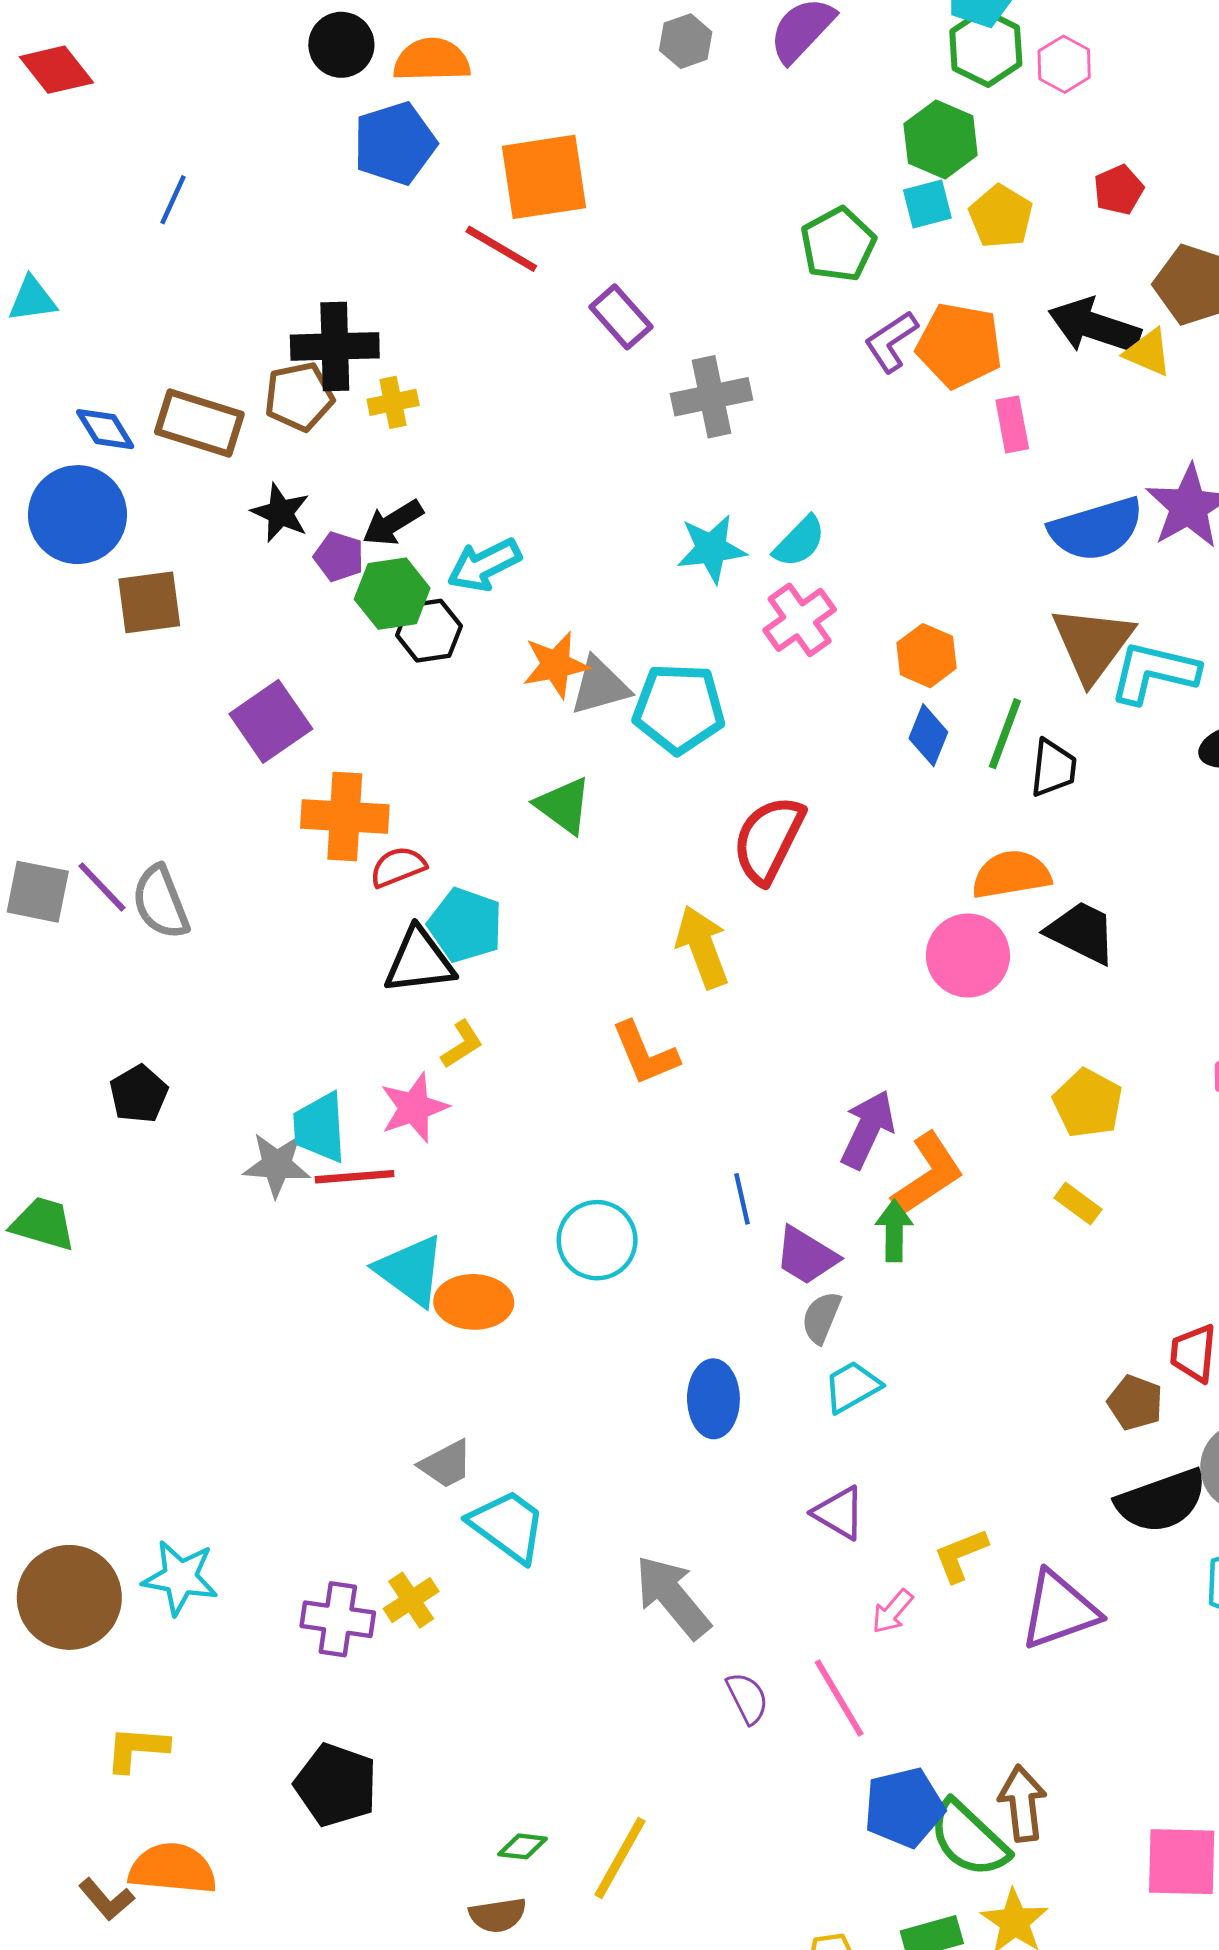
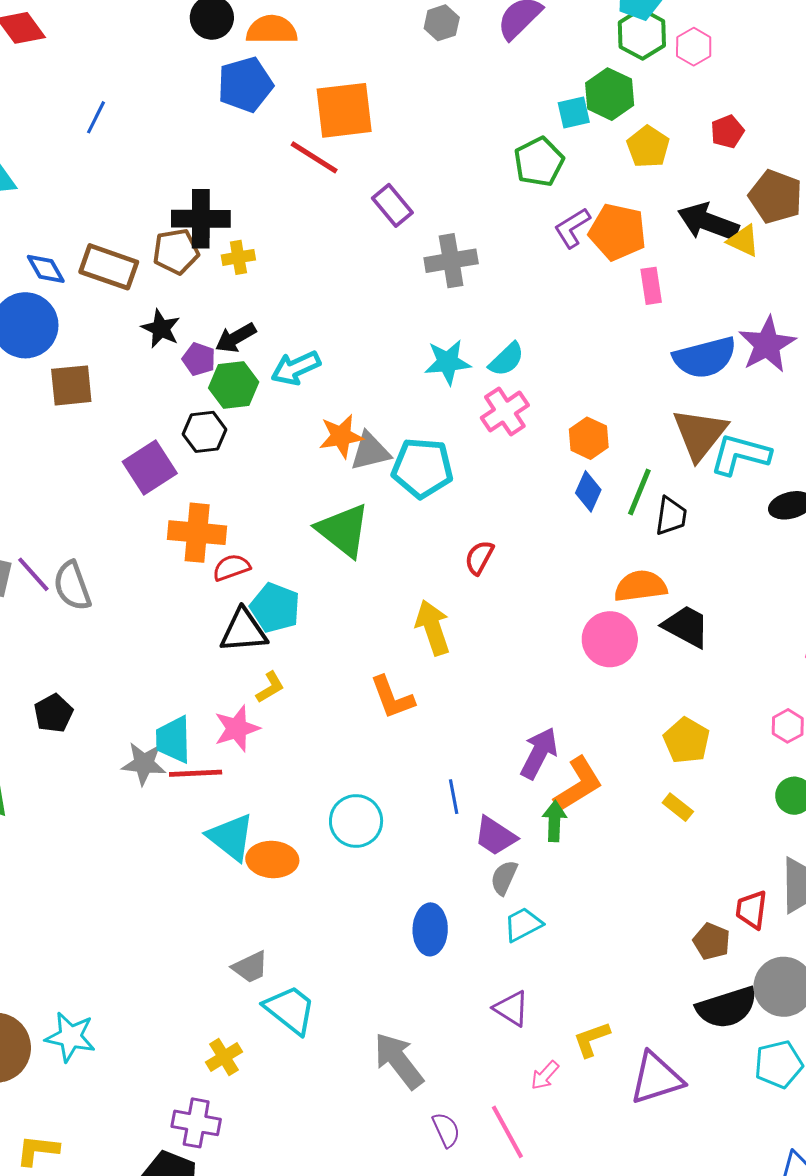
cyan square: (927, 204) -> (574, 112), moved
black hexagon: (429, 631) -> (205, 432), moved
green triangle: (563, 806) -> (343, 530), size x1.4
red semicircle: (768, 840) -> (479, 557), size x0.6
purple cross: (338, 1619) -> (196, 1123), moved

